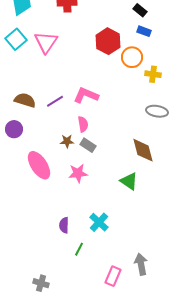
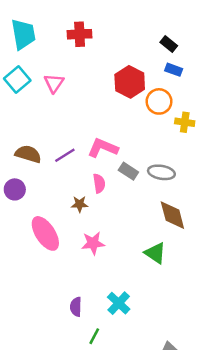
pink triangle: (46, 42) -> (54, 83), size x0.7
gray ellipse: (157, 111) -> (161, 172), moved
gray rectangle: (88, 145) -> (128, 171), moved

